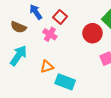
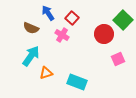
orange triangle: (47, 67) -> (46, 73), moved

